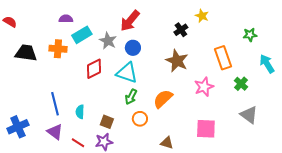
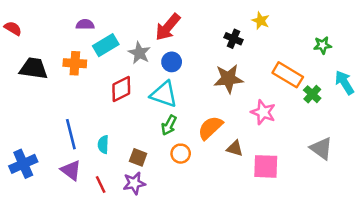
black cross: (181, 30) -> (234, 39), turned -32
orange rectangle: (223, 58) -> (288, 75), turned -40
brown star: (177, 61) -> (228, 79), turned -30
green cross: (241, 84) -> (312, 94), moved
pink star: (204, 87) -> (263, 112), turned -30
red line: (78, 143) -> (101, 185), turned 32
brown triangle: (167, 143) -> (235, 148), moved

